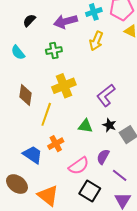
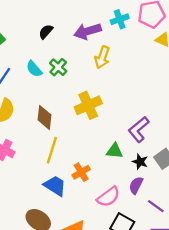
yellow arrow: (96, 41) -> (102, 57), moved
green cross: (54, 50) -> (58, 67), moved, turned -35
purple L-shape: (106, 95) -> (139, 129), moved
yellow line: (46, 114) -> (52, 150), moved
black star: (109, 125) -> (140, 162), moved

